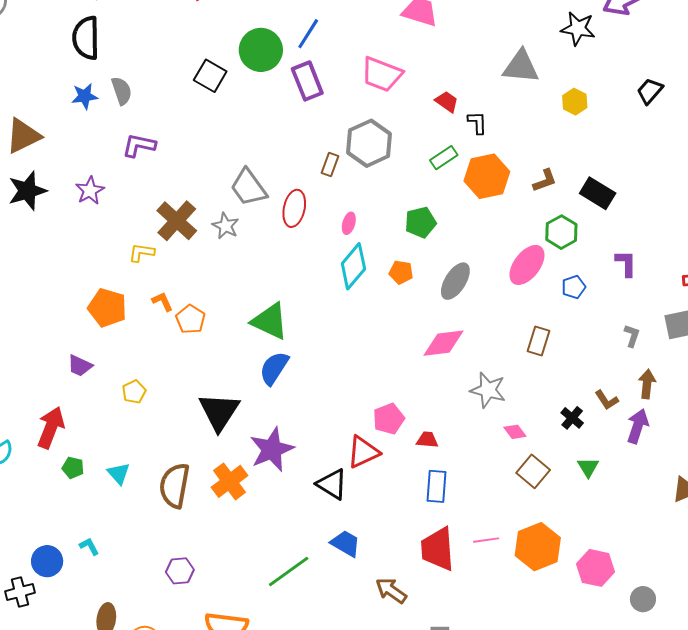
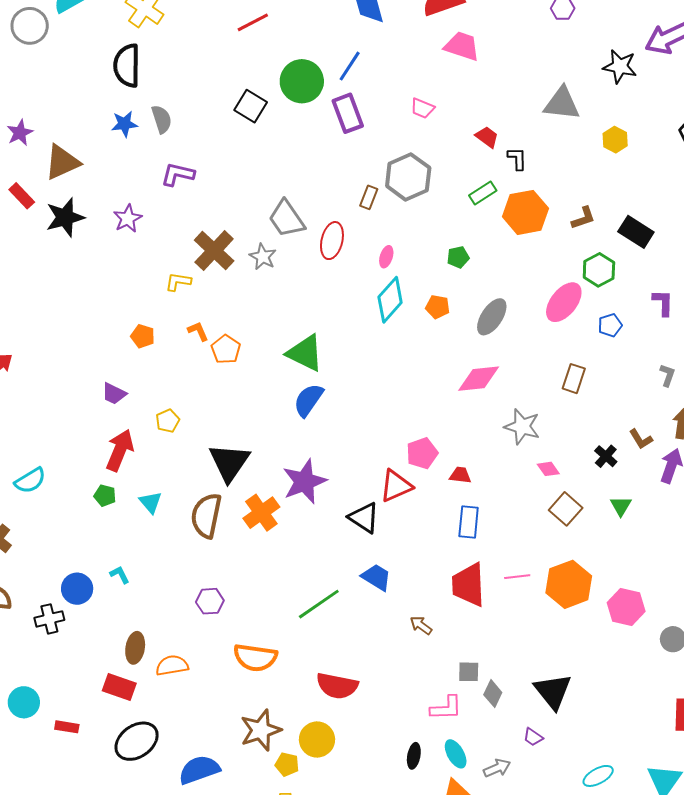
pink trapezoid: (382, 74) -> (422, 108), size x0.6
green pentagon: (420, 222) -> (458, 257), size x0.7
orange pentagon: (107, 308) -> (143, 336), size x0.6
black triangle: (219, 412) -> (229, 462), moved
red arrow: (51, 428) -> (120, 450), moved
brown arrow: (391, 591) -> (421, 625), size x0.7

